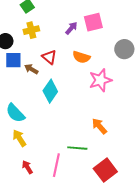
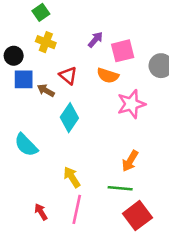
pink square: (93, 22) -> (123, 51), moved
yellow cross: (31, 30) -> (46, 42), turned 35
orange arrow: (99, 126) -> (130, 161), turned -108
yellow arrow: (19, 138) -> (72, 177), moved
green line: (77, 148) -> (120, 188), moved

